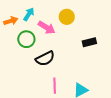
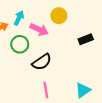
pink line: (55, 86) -> (46, 90), moved

